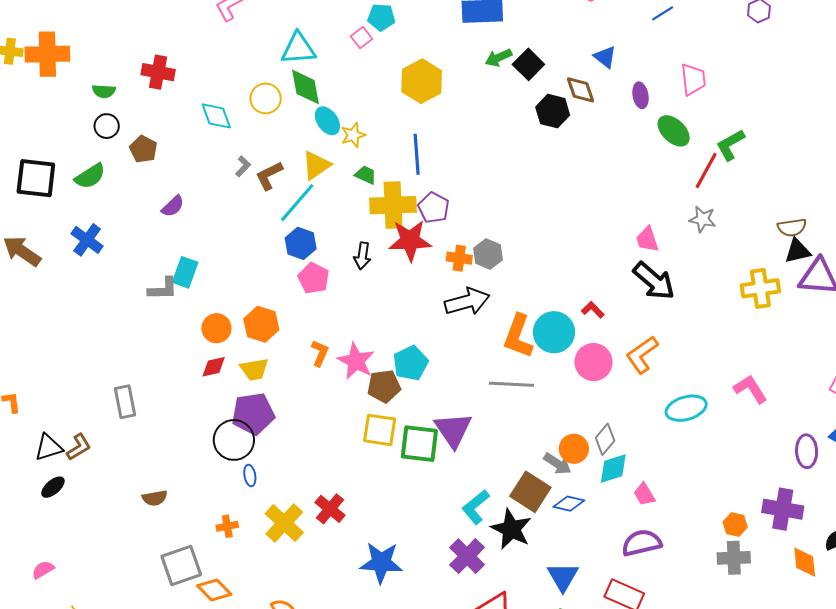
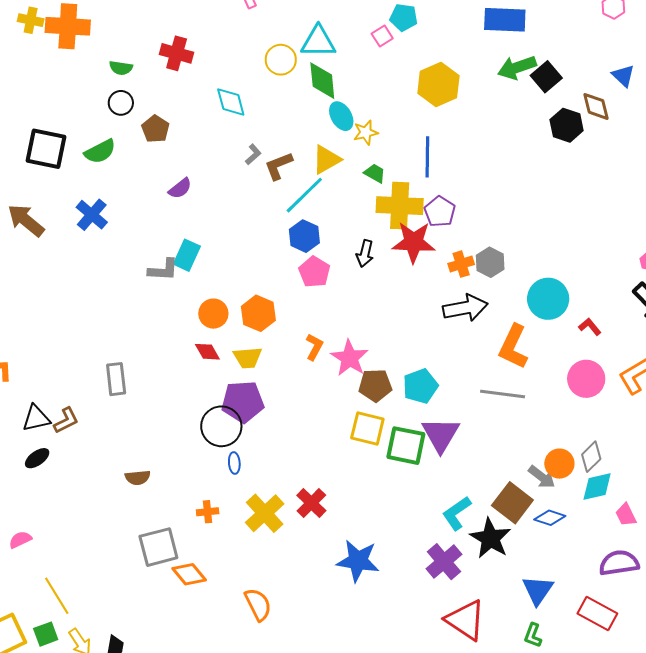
green arrow: (499, 58) -> (517, 67), size x1.4
yellow circle: (266, 98) -> (281, 60), moved
orange cross: (459, 258) -> (461, 264), turned -30
cyan circle: (554, 332) -> (548, 299), moved
cyan pentagon: (411, 363) -> (420, 386), moved
red diamond: (214, 367) -> (207, 352), turned 68

